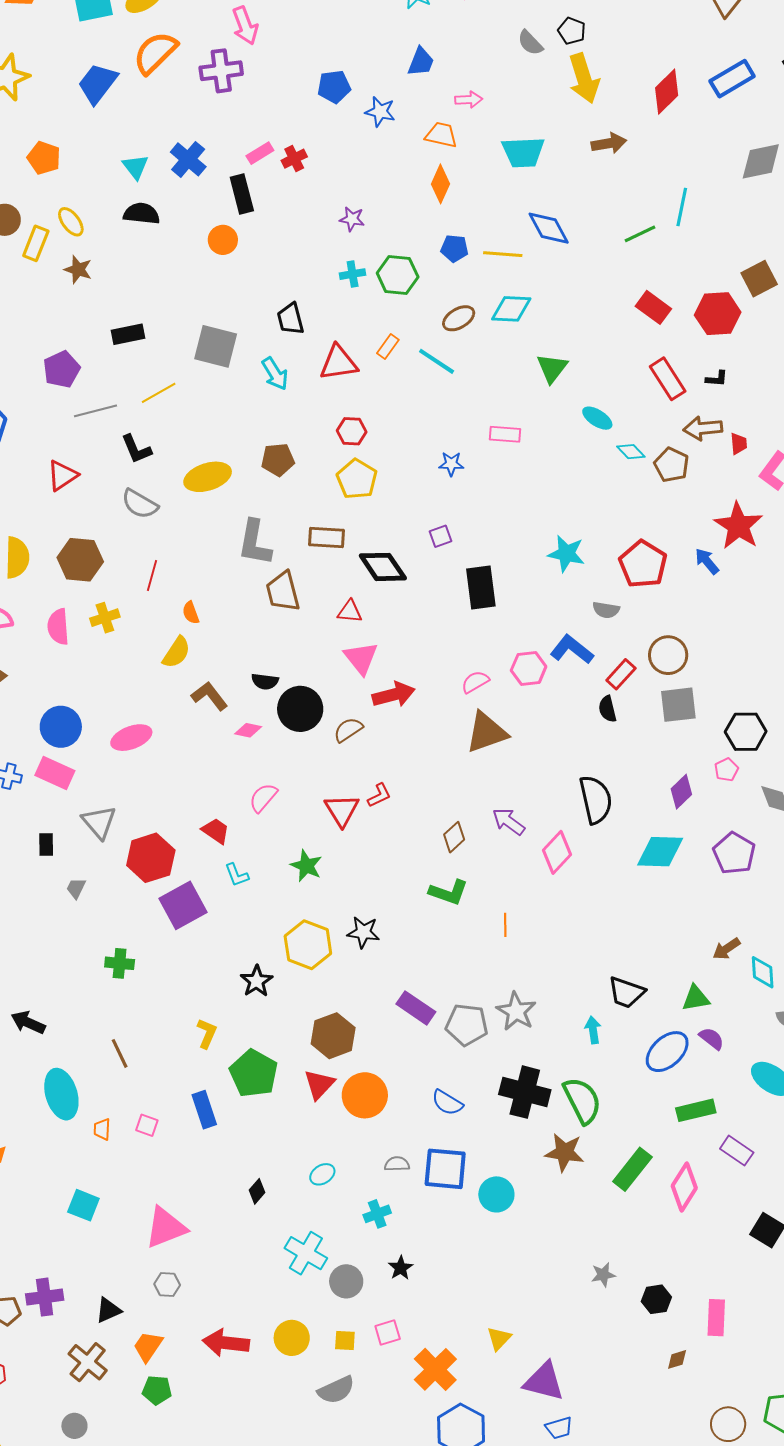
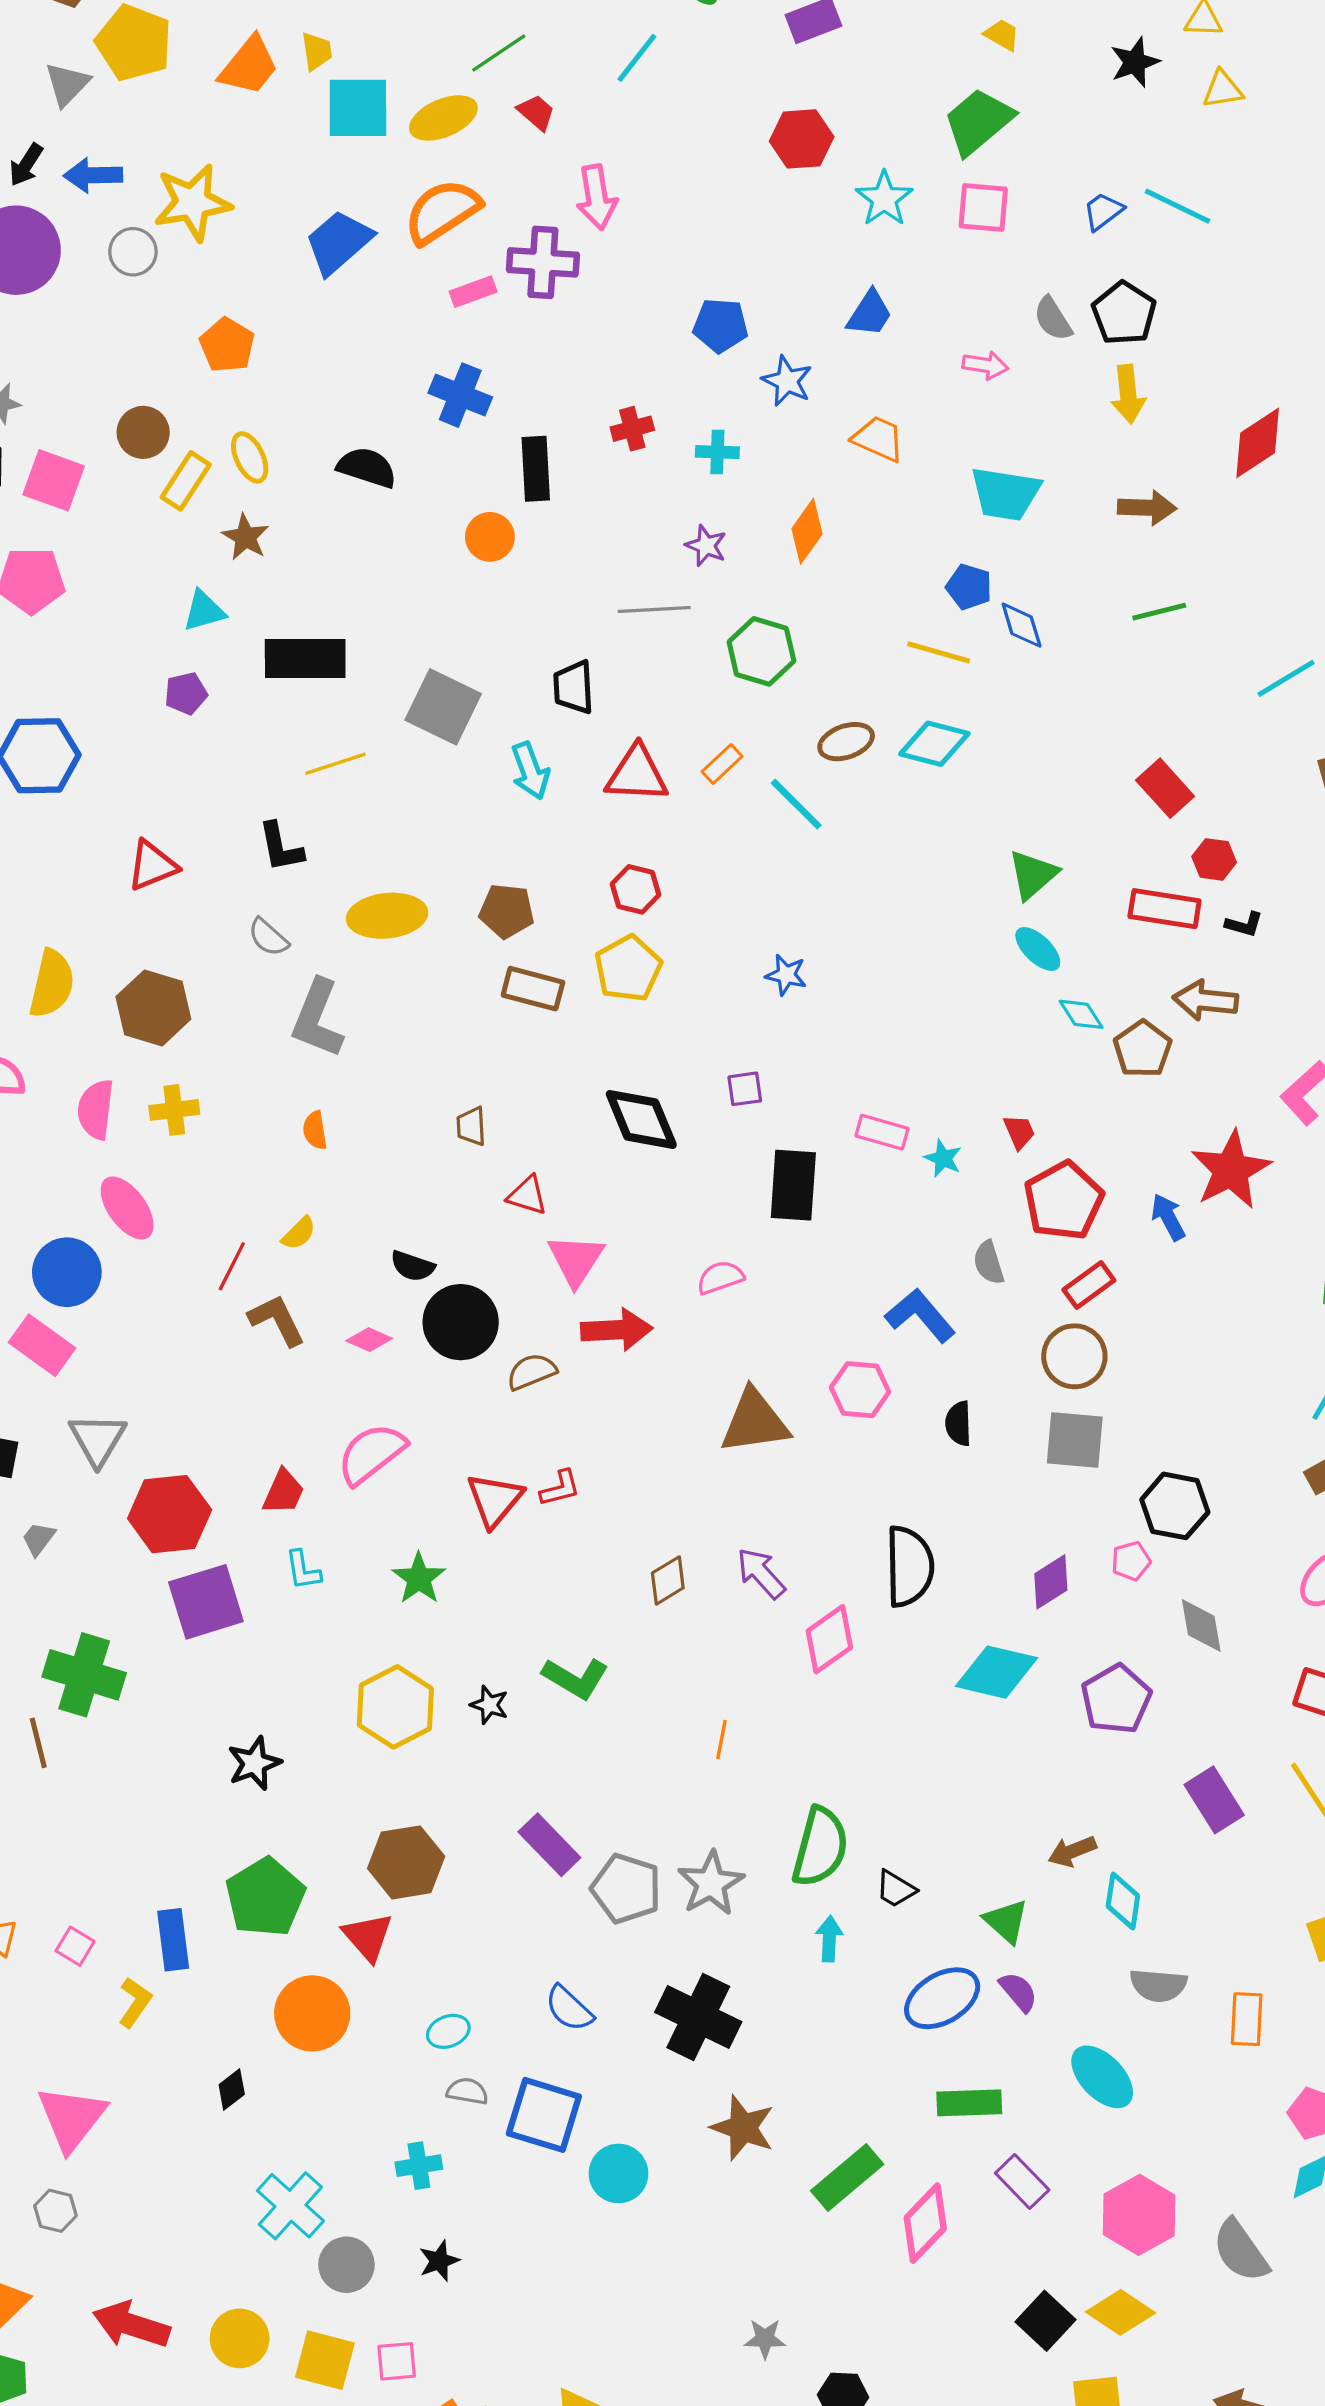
black pentagon: (572, 31) -> (1124, 313), size x1.4
yellow arrow: (584, 78) -> (1128, 394), size x0.7
pink arrow: (469, 100) -> (985, 365), moved
pink rectangle: (260, 153) -> (473, 292), moved
blue cross: (188, 159) -> (460, 395), turned -30
cyan triangle: (135, 167) -> (204, 611), moved, turned 40
orange diamond: (441, 184) -> (807, 531), moved
cyan line: (682, 207) -> (1286, 678), moved, turned 36
blue diamond: (549, 228) -> (1022, 625), size x0.7
green line: (640, 234) -> (1159, 612), moved
blue pentagon: (454, 248) -> (969, 587), moved
cyan cross: (353, 274) -> (717, 452), moved
red hexagon: (718, 314) -> (1214, 859), moved, size x0.6
black rectangle: (128, 334) -> (305, 659), size x1.5
green triangle: (552, 368) -> (1033, 875), moved
purple pentagon: (62, 369) -> (186, 693), size x0.7
red rectangle: (668, 379) -> (1165, 909), turned -60
gray line: (95, 411) -> (654, 609), moved
pink rectangle: (505, 434) -> (882, 1132), moved
red trapezoid: (739, 444) -> (1019, 1132), moved, turned -30
gray semicircle: (140, 504) -> (268, 937), size x0.7
brown rectangle: (326, 538) -> (533, 989), moved
gray L-shape: (255, 543) -> (317, 1019), moved
cyan star: (566, 554) -> (943, 1158), size x0.6
red line: (152, 575) -> (232, 1266), moved
brown trapezoid: (283, 592) -> (471, 1126), size x0.6
gray semicircle: (606, 610) -> (989, 1263), turned 52
red triangle: (350, 612) -> (527, 1195), moved
yellow semicircle: (177, 652) -> (299, 1233), moved, size x0.7
pink hexagon: (529, 668) -> (860, 1390), moved
red rectangle: (621, 674) -> (1089, 1285), moved
pink semicircle: (475, 682) -> (720, 1277), moved
brown L-shape: (210, 696) -> (277, 1320), moved
pink ellipse: (131, 738) -> (127, 1208), moved, turned 63
pink semicircle: (263, 798) -> (371, 1454), size x1.4
red trapezoid: (216, 831) -> (283, 1492), turned 68
green L-shape: (449, 892) -> (576, 1678), moved
black star: (363, 932) -> (489, 1705), size x0.7
green cross: (120, 963) -> (84, 1675), size x1.6
black star: (257, 981) -> (254, 1763), moved
black trapezoid: (626, 992) -> (896, 1889), size x0.7
green triangle: (696, 998) -> (1006, 1921), turned 40
yellow L-shape: (207, 1033) -> (135, 2002), moved
brown line: (120, 1053) -> (38, 1743), moved
red triangle: (319, 1084) -> (368, 1937), turned -36
orange circle: (365, 1095) -> (312, 2013), moved
green semicircle: (582, 1100) -> (820, 1847), moved, turned 30
cyan ellipse: (322, 1174) -> (448, 2031), moved
pink triangle: (166, 1228) -> (72, 2118), turned -42
yellow square: (345, 1340) -> (325, 2360), size x1.6

